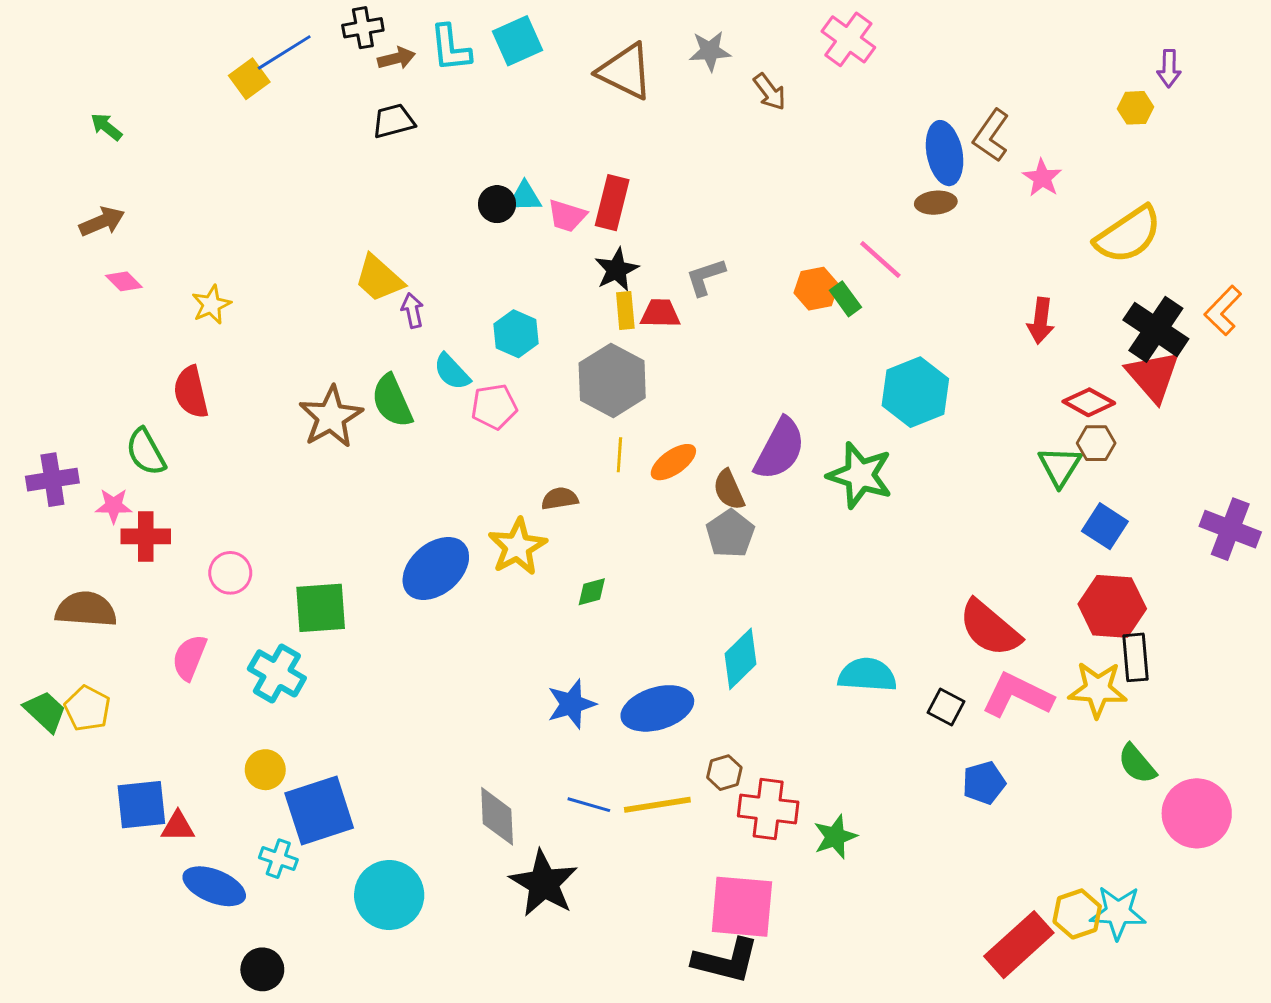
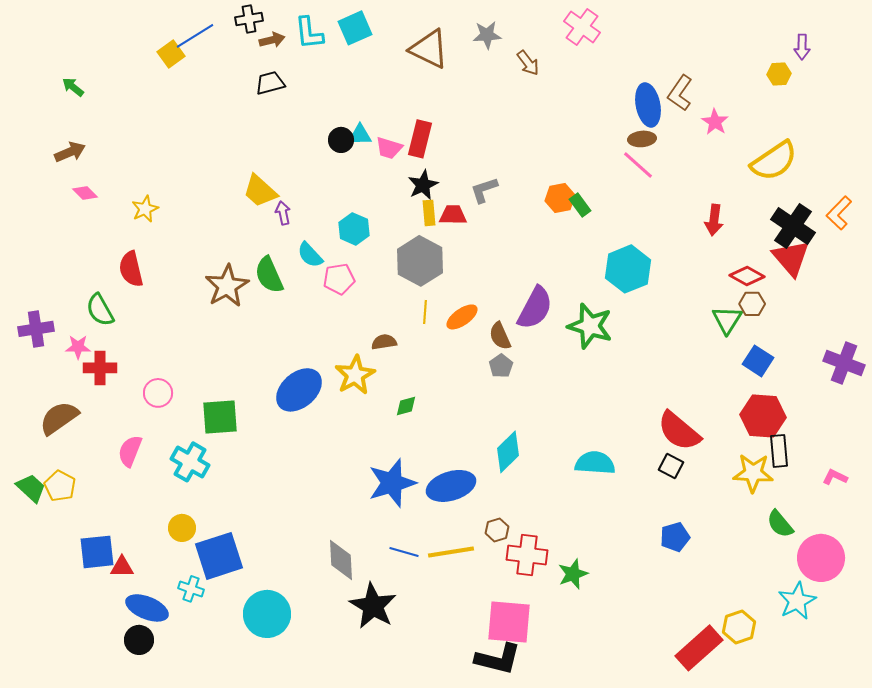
pink line: (880, 259) -> (638, 165), moved
gray pentagon: (730, 534) -> (501, 366), size x0.7
brown semicircle: (86, 609) -> (59, 418), turned -39
pink L-shape: (1017, 695) -> (835, 477), moved, size x0.5
blue star: (571, 704) -> (392, 483), size x1.4
black square: (946, 707) -> (671, 466), moved
cyan star: (1118, 913) -> (797, 601), moved, turned -30
black circle: (262, 969) -> (139, 640), moved

